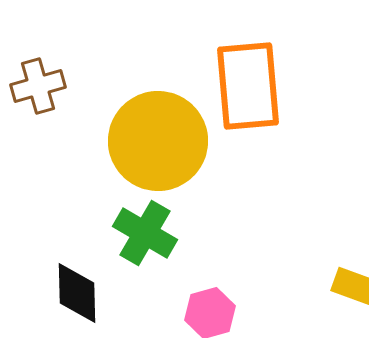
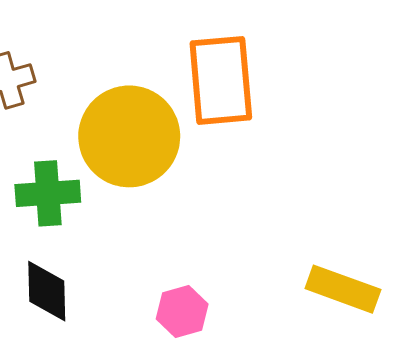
green cross: (145, 233) -> (48, 193), moved, turned -34

